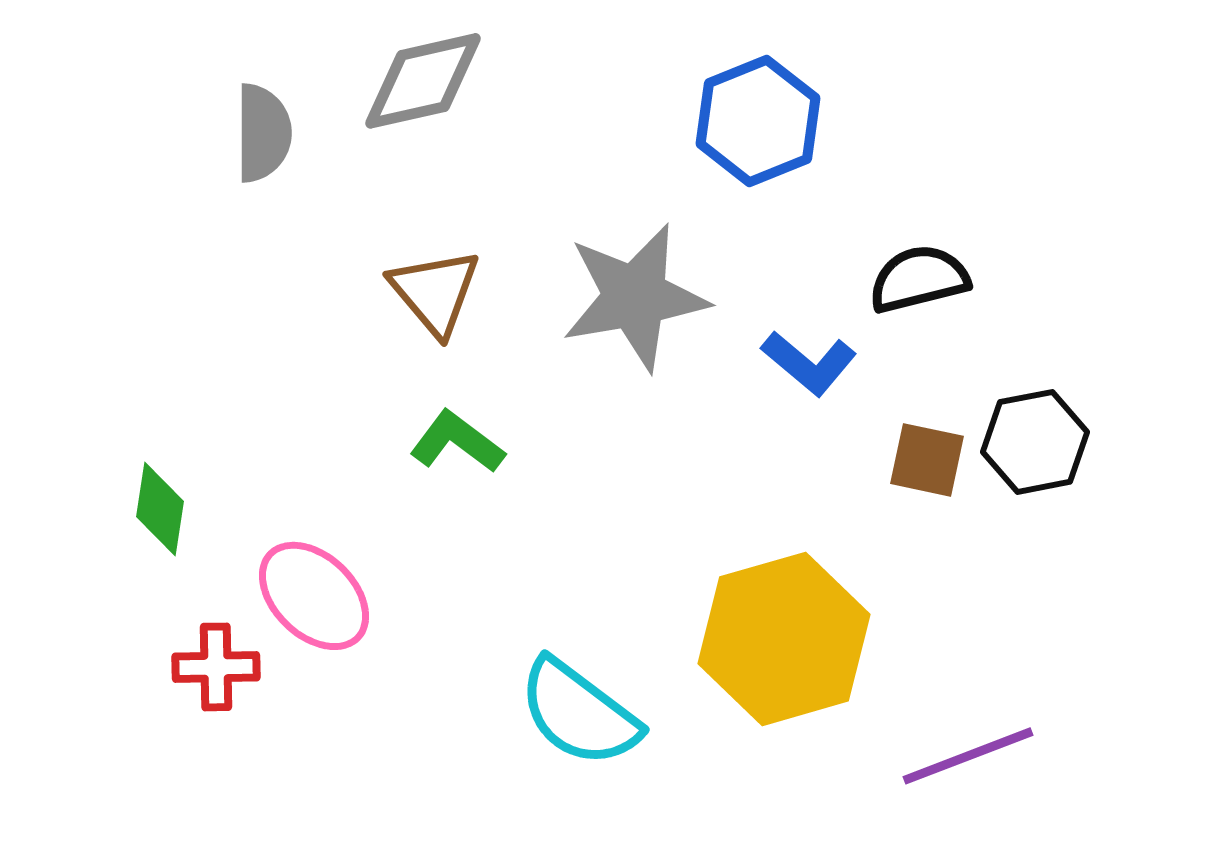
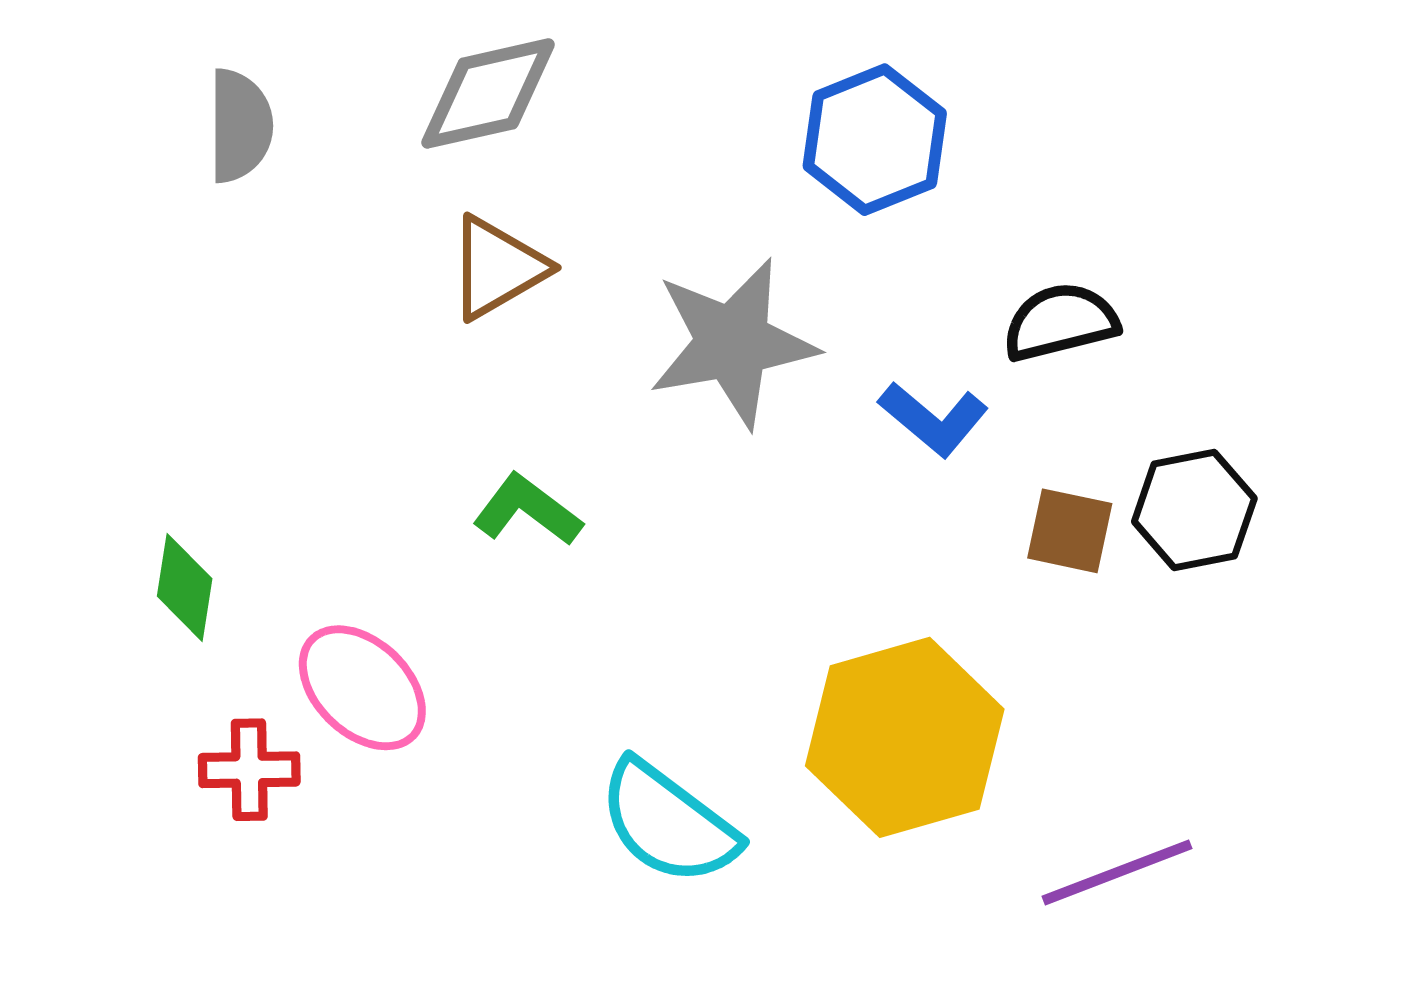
gray semicircle: (263, 133) -> (240, 126), moved
brown triangle: (435, 292) -> (497, 268), moved, turned 40

